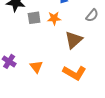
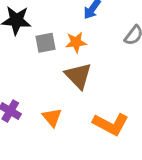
brown triangle: (74, 40) -> (78, 76), moved, turned -30

